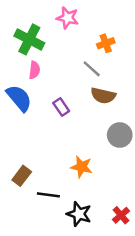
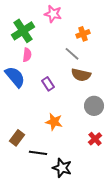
green cross: (29, 39) -> (23, 31), turned 30
orange star: (82, 167) -> (54, 122), moved
red cross: (121, 215) -> (95, 139), moved

